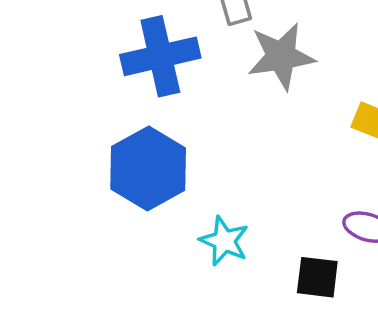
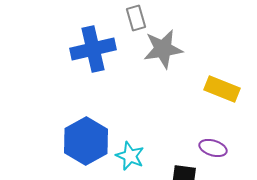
blue hexagon: (148, 168) -> (86, 141), moved

